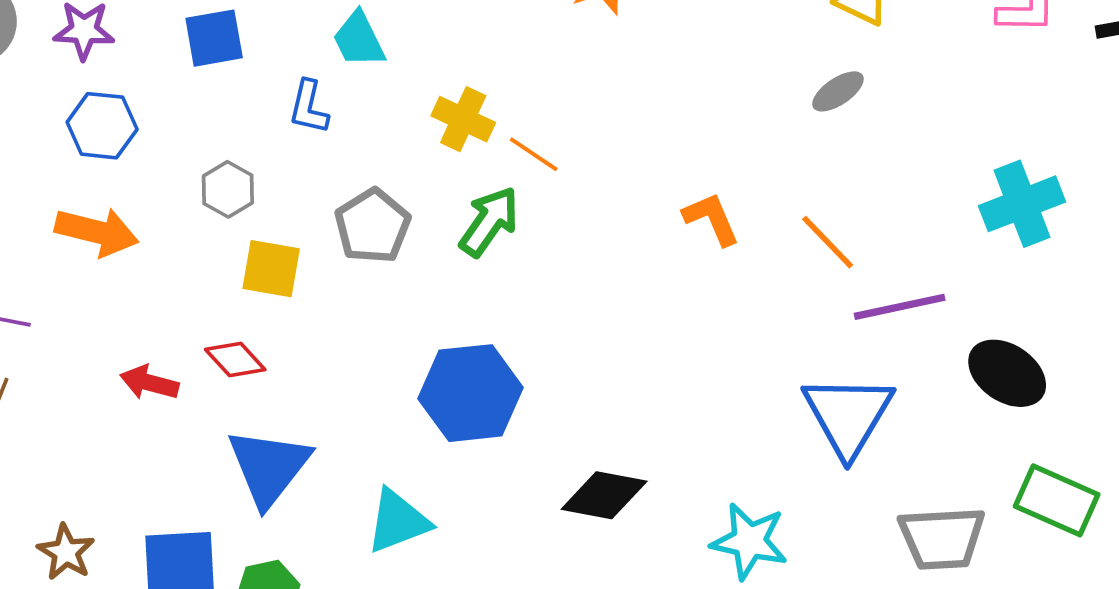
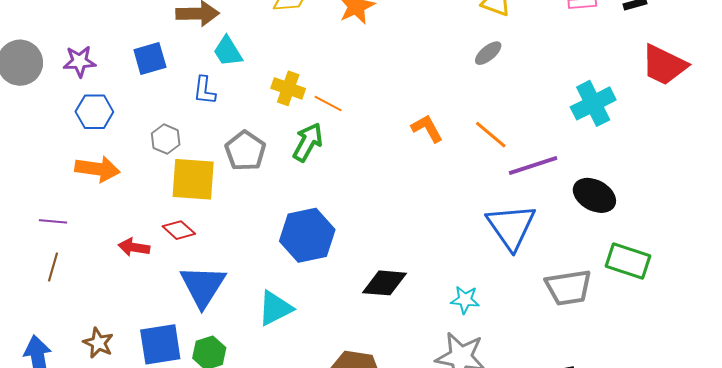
yellow square: (271, 269) -> (193, 179), size x1.4
cyan star: (749, 541) -> (465, 300), size x0.7

